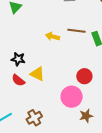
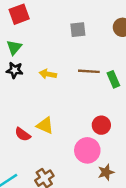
yellow arrow: (53, 37) -> (48, 74), moved
black star: (18, 59) -> (15, 70), moved

